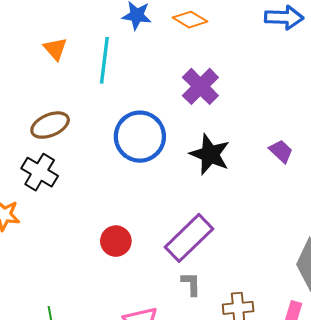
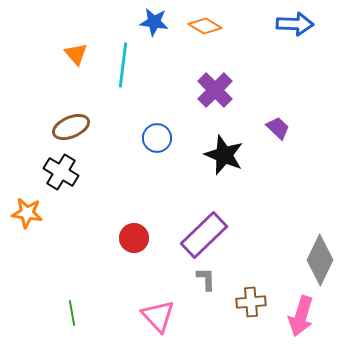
blue circle: (140, 137) -> (157, 138), size x0.6
purple trapezoid: (281, 151) -> (278, 128), moved

